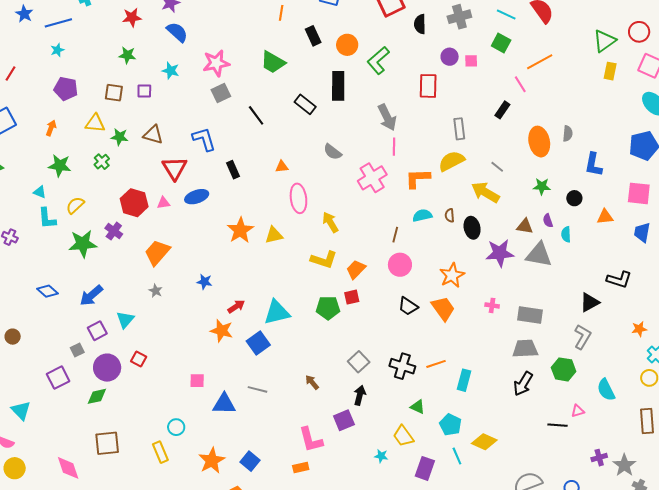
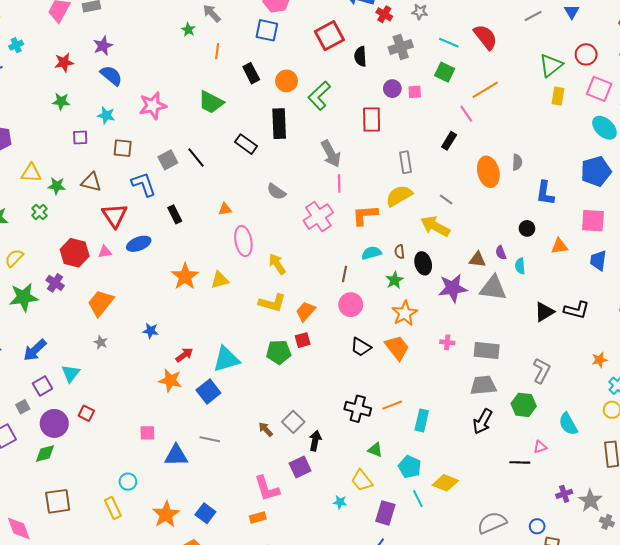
brown square: (114, 93) -> (123, 148), moved
gray square: (221, 93) -> (168, 160), moved
green star: (542, 186) -> (395, 280), moved, turned -30
black triangle: (590, 302) -> (544, 312), moved
gray square: (359, 362) -> (293, 422), moved

